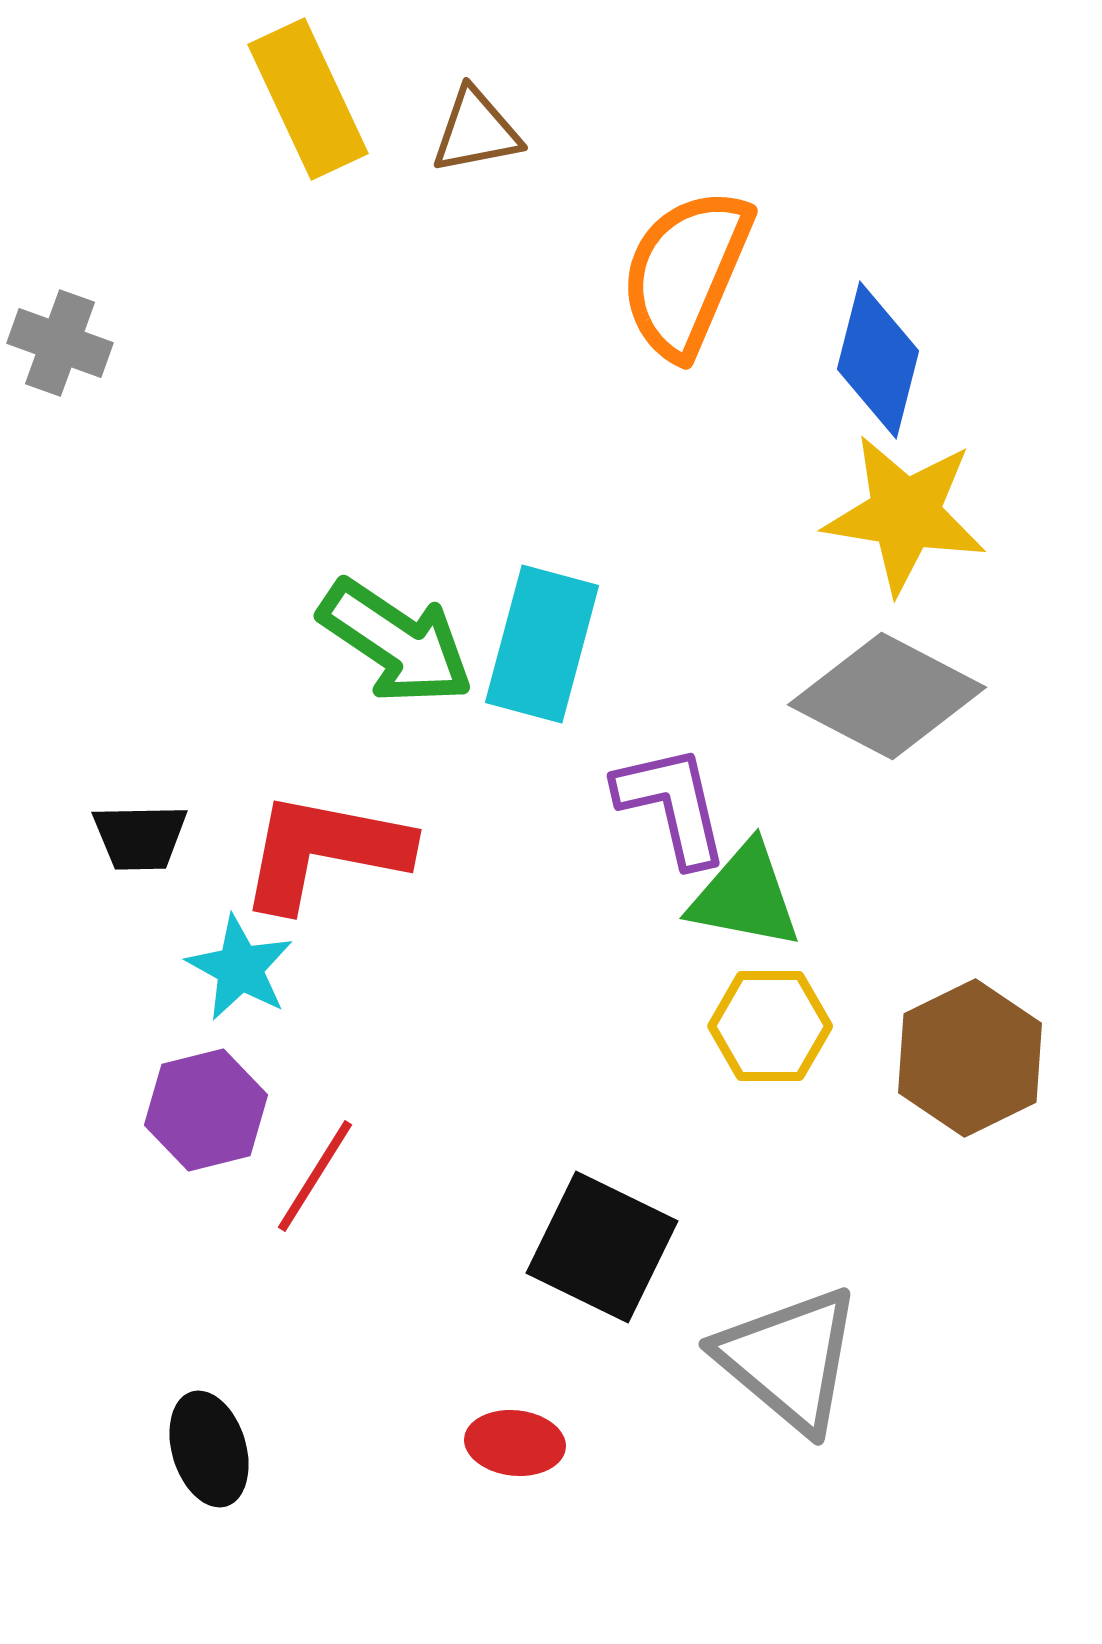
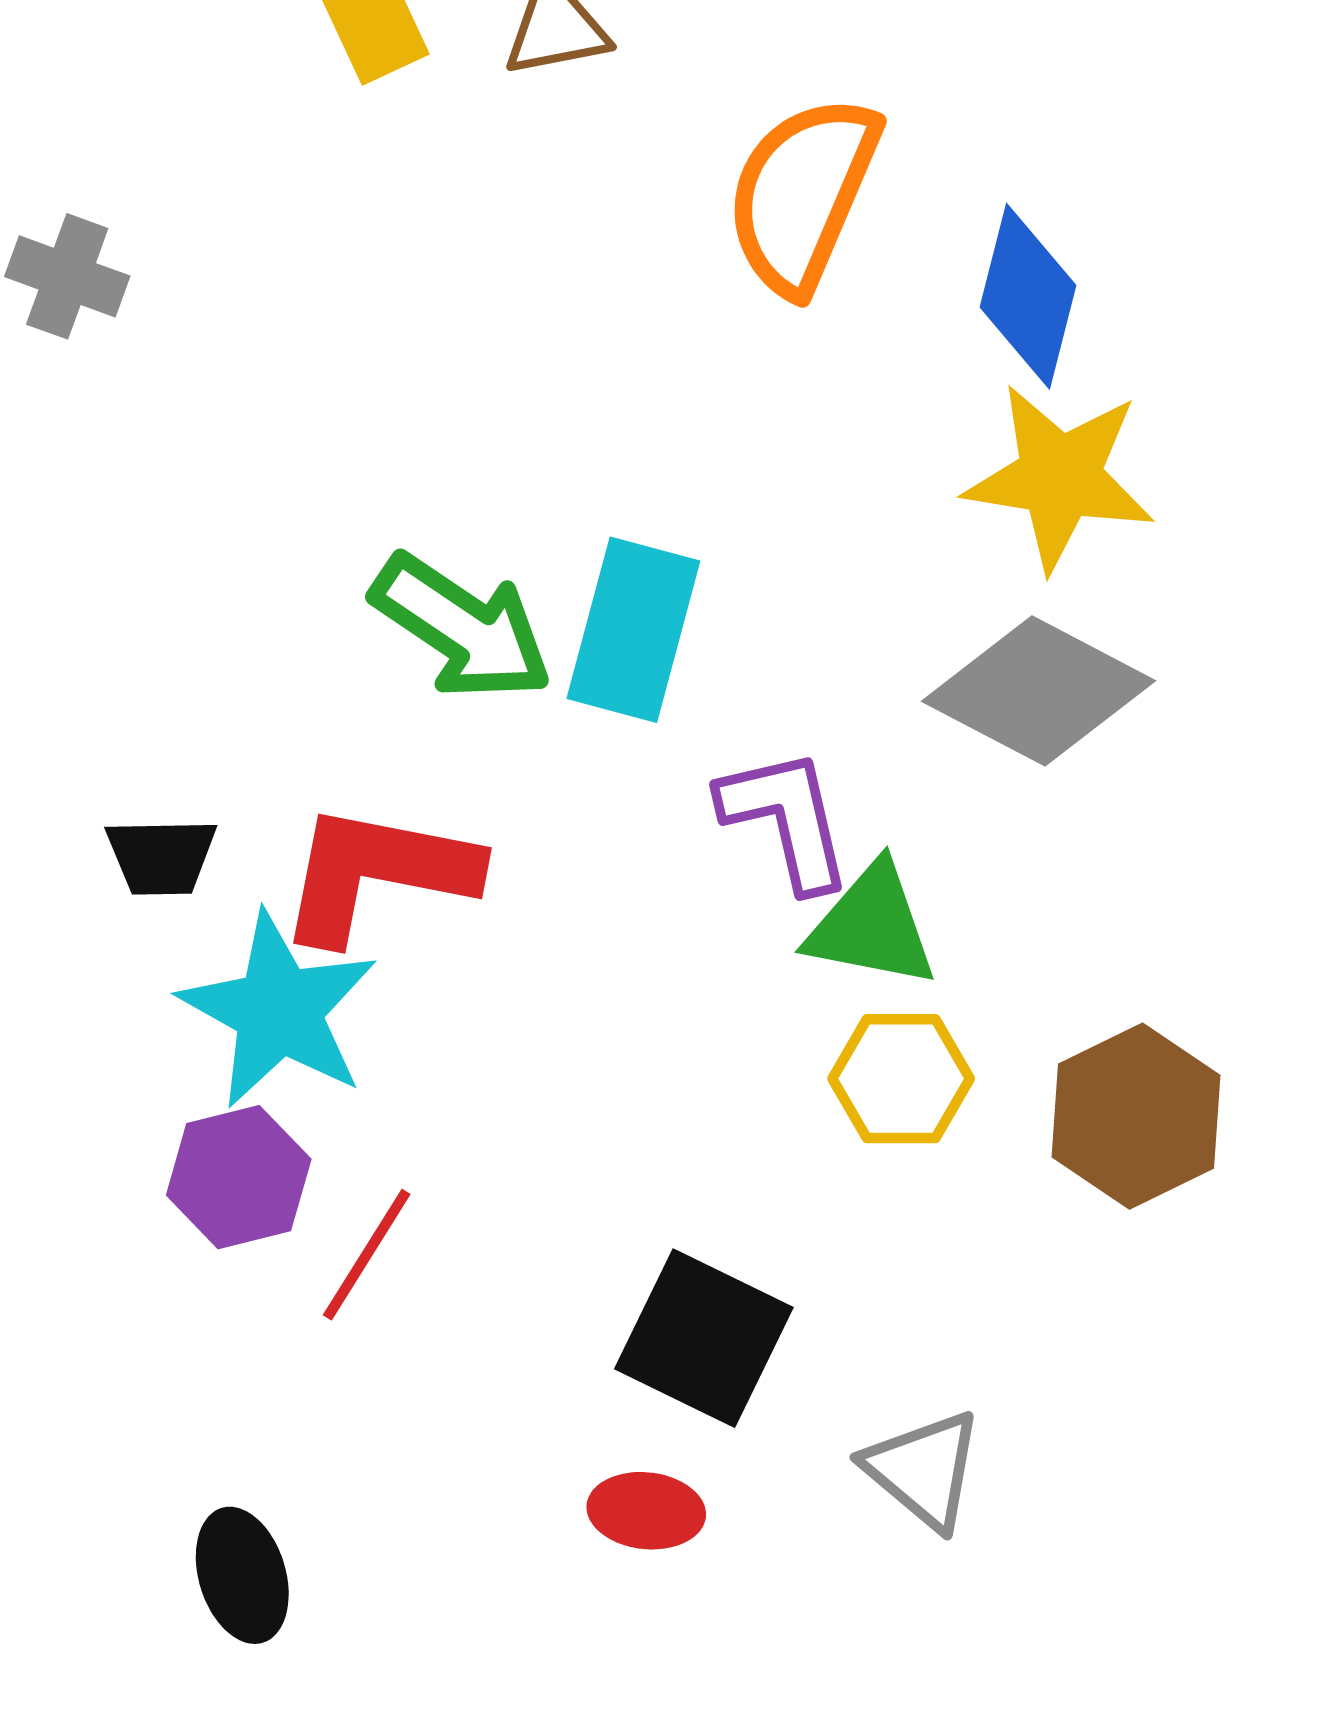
cyan star: (240, 968) -> (279, 1010), size x1.6
gray triangle: (789, 1359) -> (923, 1470), size x0.7
red ellipse: (515, 1443) -> (646, 1511), moved

